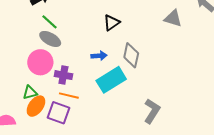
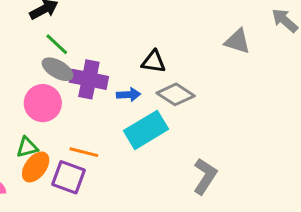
black triangle: (112, 23) -> (154, 62), moved, turned 42
gray diamond: (131, 55) -> (176, 94), turned -70
purple cross: (63, 75) -> (89, 79), moved, size x1.4

